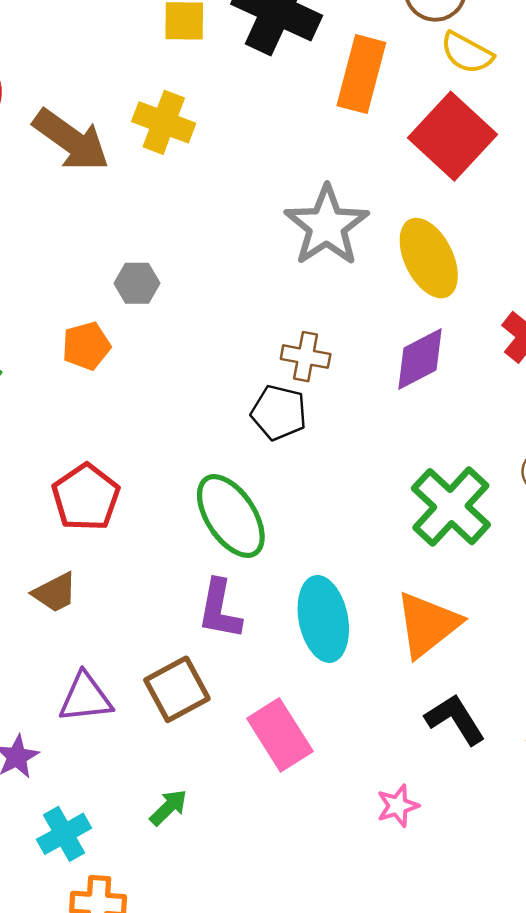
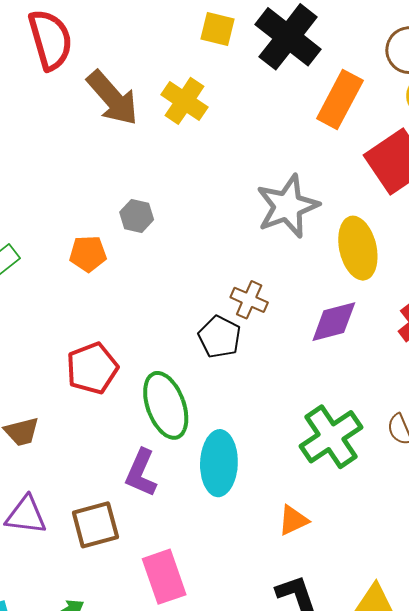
red pentagon: (86, 497) -> (92, 368), moved
cyan ellipse: (323, 619) -> (219, 463), moved
orange triangle: (428, 624) -> (293, 520), size x0.6

